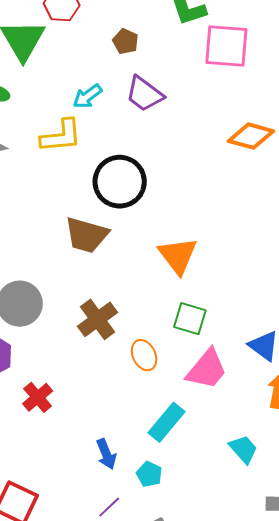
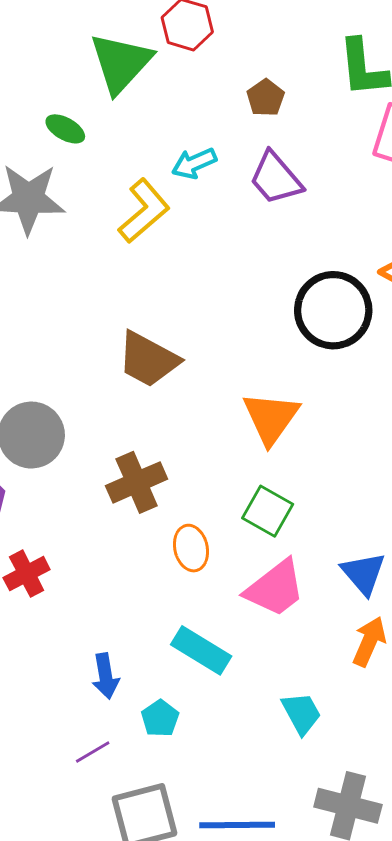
yellow L-shape: (61, 136) -> (144, 211), turned -48
black circle: (120, 182) -> (333, 310), moved
cyan rectangle: (166, 422) -> (201, 650), turned 69

